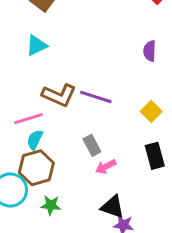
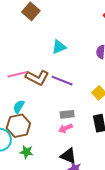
cyan triangle: (36, 45) -> (59, 47), moved
pink line: (28, 119) -> (17, 74), moved
gray rectangle: (92, 145) -> (67, 114), moved, turned -72

